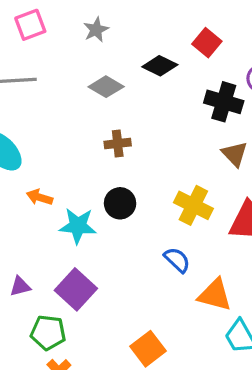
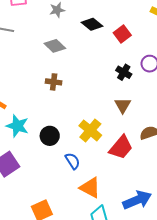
black diamond: (160, 66) -> (92, 24), moved
black cross: (224, 102) -> (124, 72), size x0.7
black circle: (120, 203) -> (50, 136), moved

